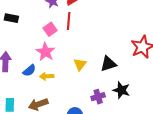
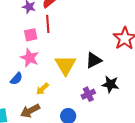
pink square: (50, 29) -> (31, 35), turned 32
yellow triangle: (80, 64) -> (66, 65), size x1.6
yellow arrow: (47, 76) -> (42, 89), moved, turned -32

